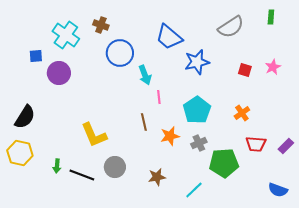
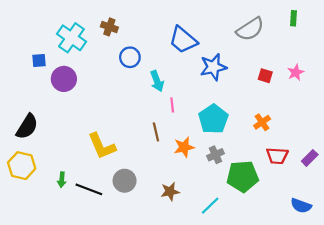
blue circle: (120, 53) -> (130, 57), size x0.7

